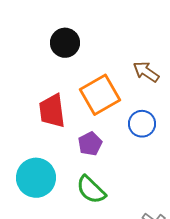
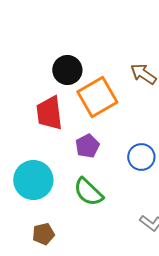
black circle: (65, 43) -> (67, 70), moved
blue circle: (142, 124) -> (141, 157), moved

